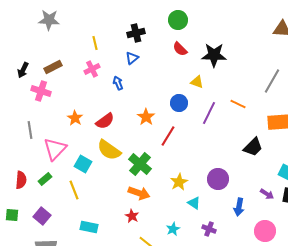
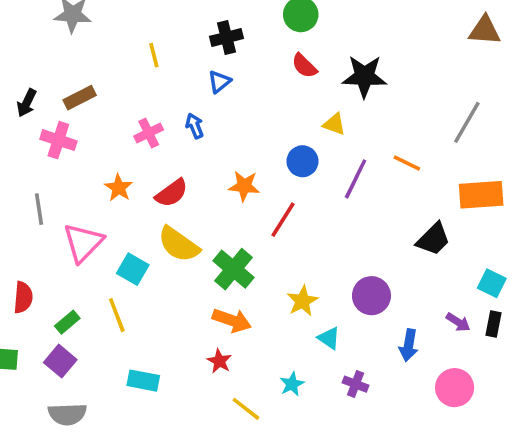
pink cross: (92, 69) -> (149, 133), moved
orange star: (146, 117) -> (244, 186), turned -30
green rectangle: (45, 179) -> (67, 322), moved

